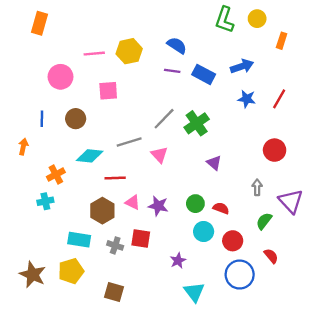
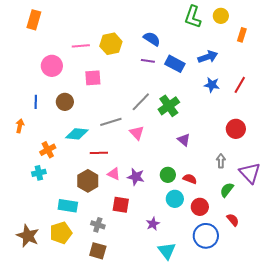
gray cross: (115, 245) -> (98, 225), moved

